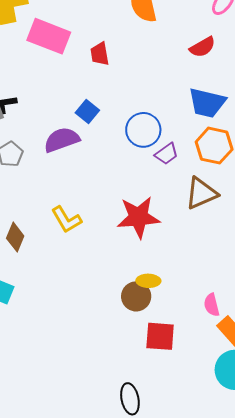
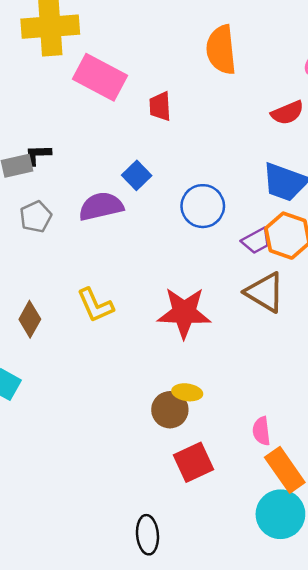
purple trapezoid: (166, 154) -> (256, 241), moved
brown triangle: (201, 193) -> (265, 292), turned 48
red square: (160, 336) -> (194, 462), turned -36

